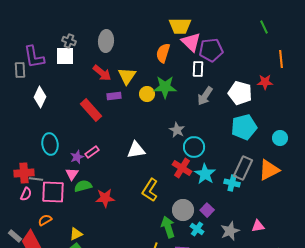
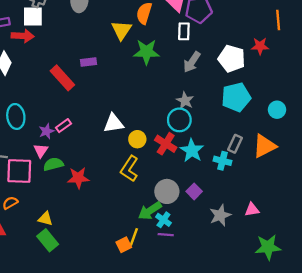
red arrow: (102, 73) -> (23, 36), moved, turned -36
yellow triangle: (127, 76) -> (121, 30), moved
yellow circle: (147, 94) -> (137, 139), moved
gray star: (177, 130) -> (185, 101), moved
gray rectangle: (243, 168) -> (235, 144), size x0.7
green arrow: (168, 227) -> (150, 211), turned -105
cyan cross: (197, 229) -> (163, 220), moved
yellow triangle: (76, 234) -> (45, 219), turned 40

